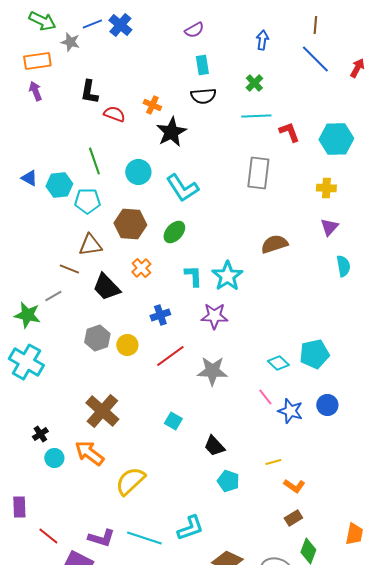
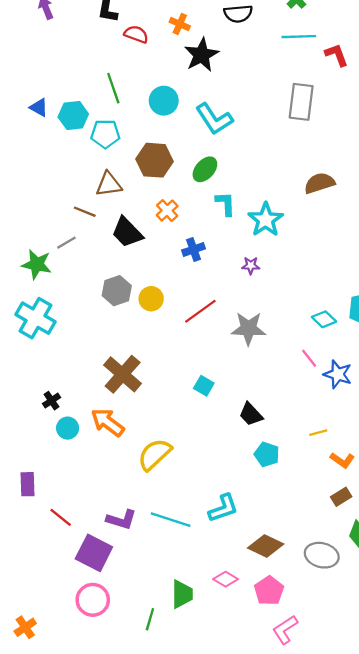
cyan L-shape: (193, 276) -> (226, 204), moved
blue cross: (160, 315) -> (193, 249), moved
purple star: (214, 316) -> (251, 266), size x0.6

